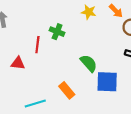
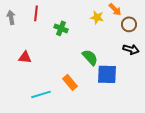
yellow star: (89, 12) -> (97, 17), moved
red line: (37, 45) -> (36, 13), moved

